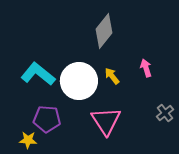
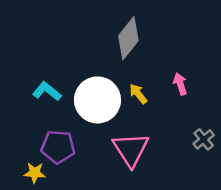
cyan L-shape: (38, 74) -> (47, 91), size x0.7

